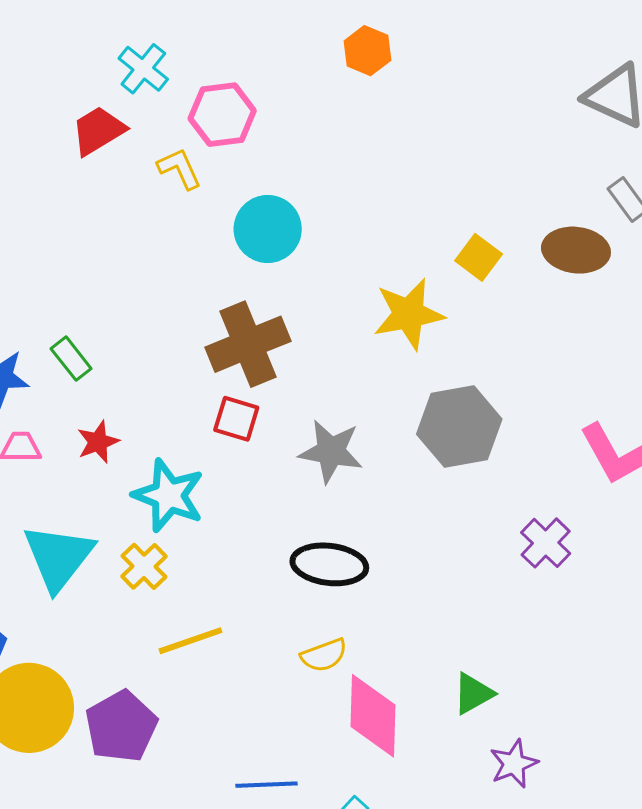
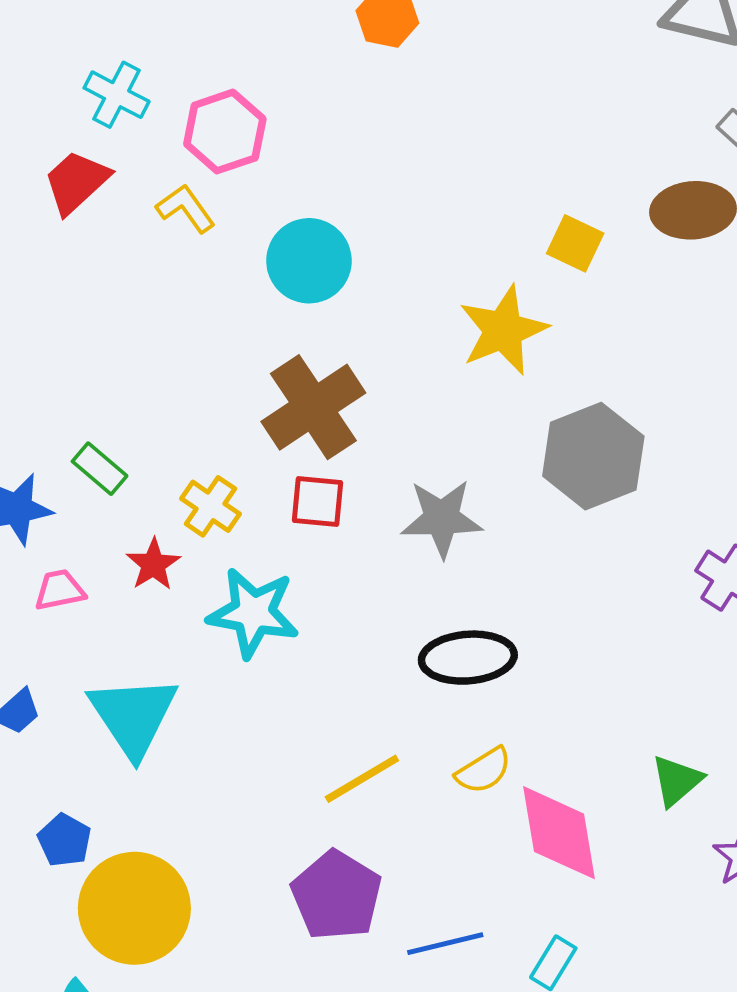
yellow cross: (144, 566) -> (210, 506), moved
yellow line: (190, 641) -> (362, 779), moved
purple pentagon: (121, 726) -> (337, 895), moved

